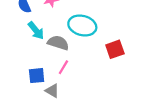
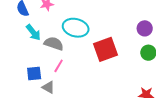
red square: (115, 49) -> (105, 49), size x1.4

